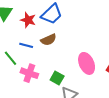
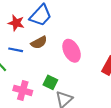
pink ellipse: (87, 63) -> (72, 51), moved
pink cross: (29, 73) -> (23, 90), moved

